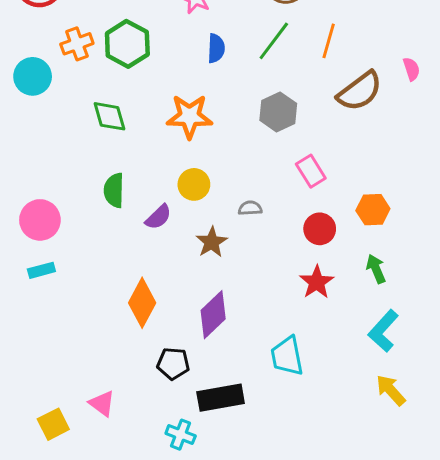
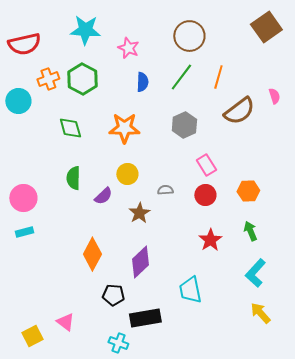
red circle: (320, 229) -> (205, 195), moved

